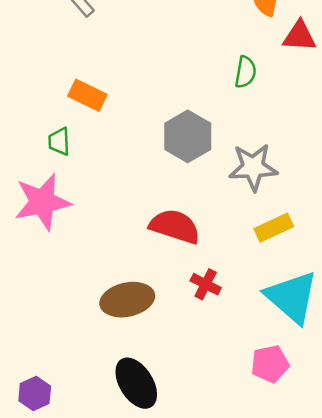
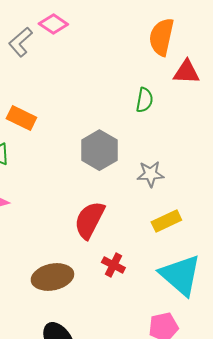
gray star: (253, 167) -> (150, 174), size x0.7
red semicircle: (175, 226) -> (89, 220), turned -81

